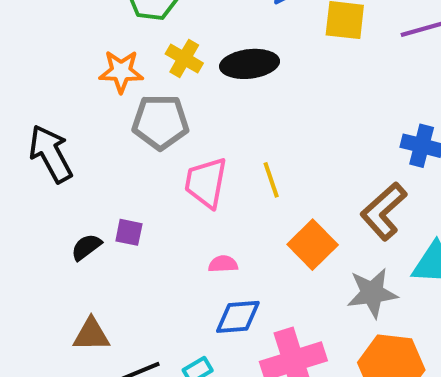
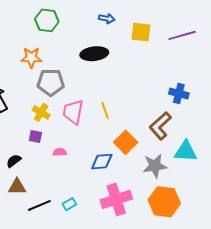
yellow cross: (184, 58) -> (41, 112), moved
black semicircle: (86, 247) -> (14, 161), moved
pink semicircle: (223, 264) -> (60, 152), moved
blue diamond: (238, 317) -> (102, 162), moved

